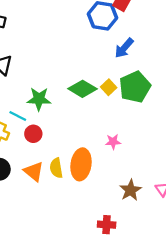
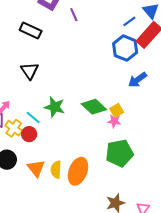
green pentagon: (135, 87) -> (119, 153), moved
red circle: (33, 134) -> (29, 134), moved
pink star: (113, 142) -> (114, 121), moved

